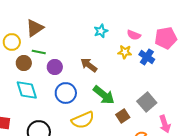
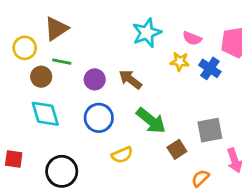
cyan star: (101, 31) -> (147, 33), size x1.5
purple circle: (55, 67) -> (95, 79), moved
gray square: (147, 102) -> (210, 130), turned 30
yellow semicircle: (83, 120) -> (122, 155), size x0.7

